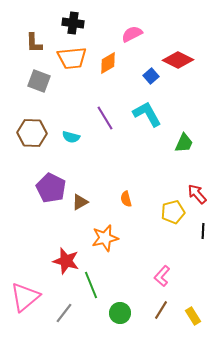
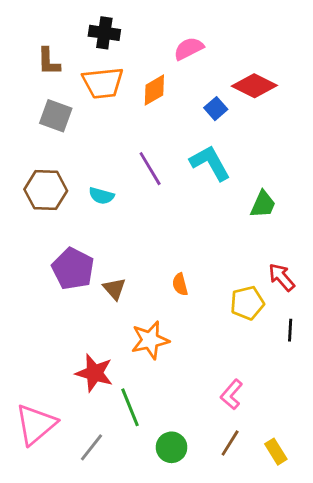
brown triangle: (80, 202) -> (114, 289), turned -42

